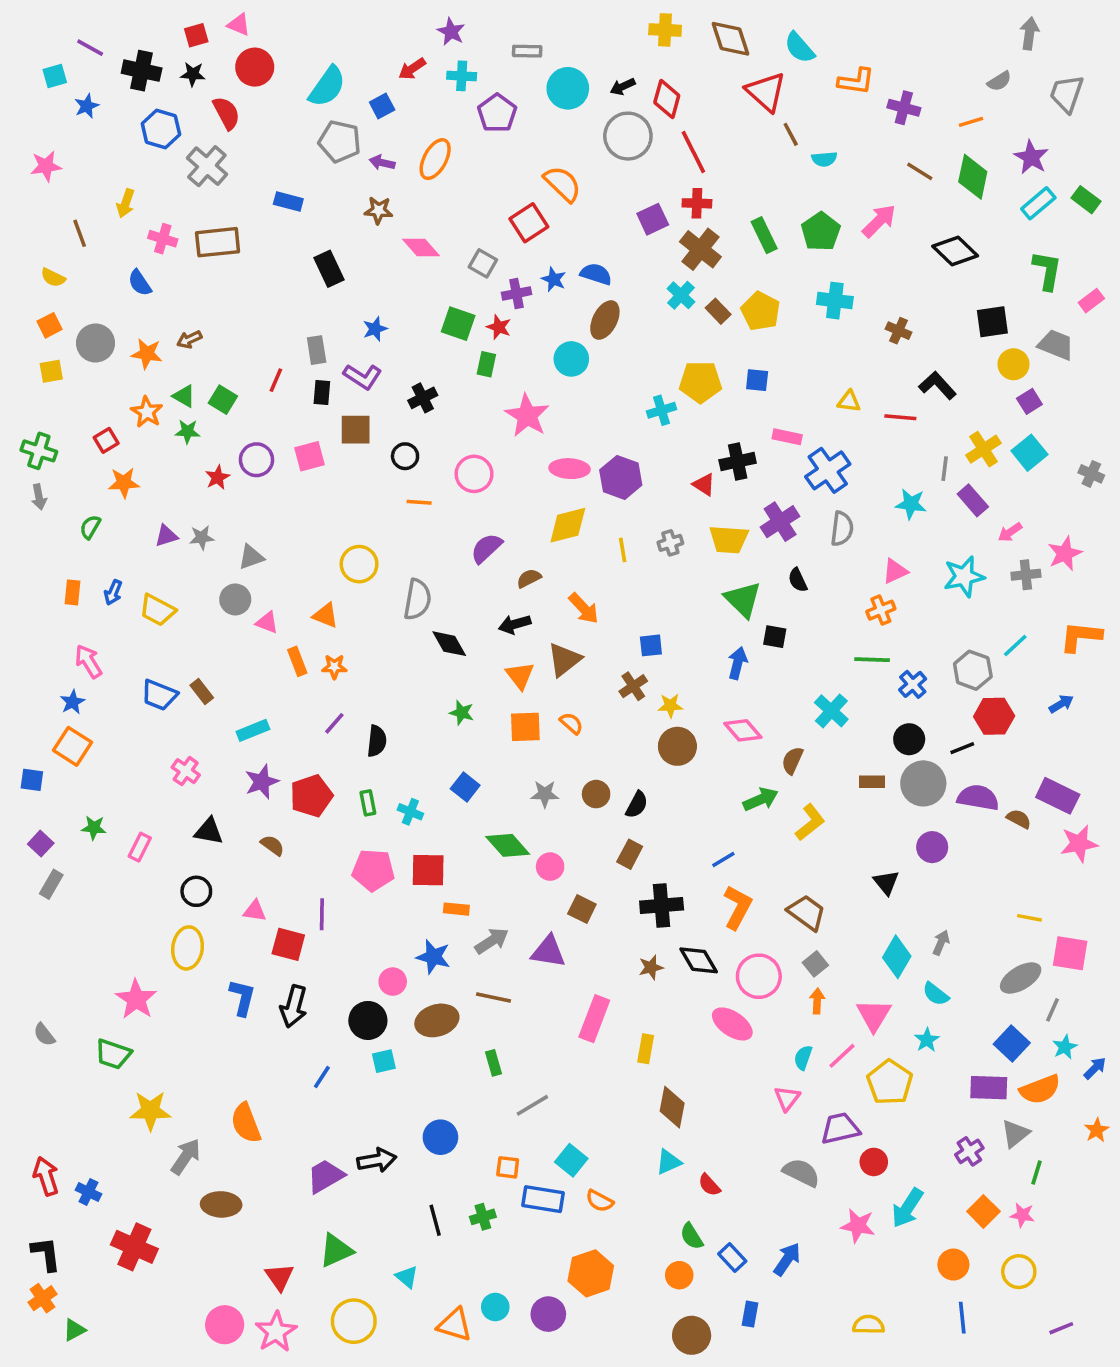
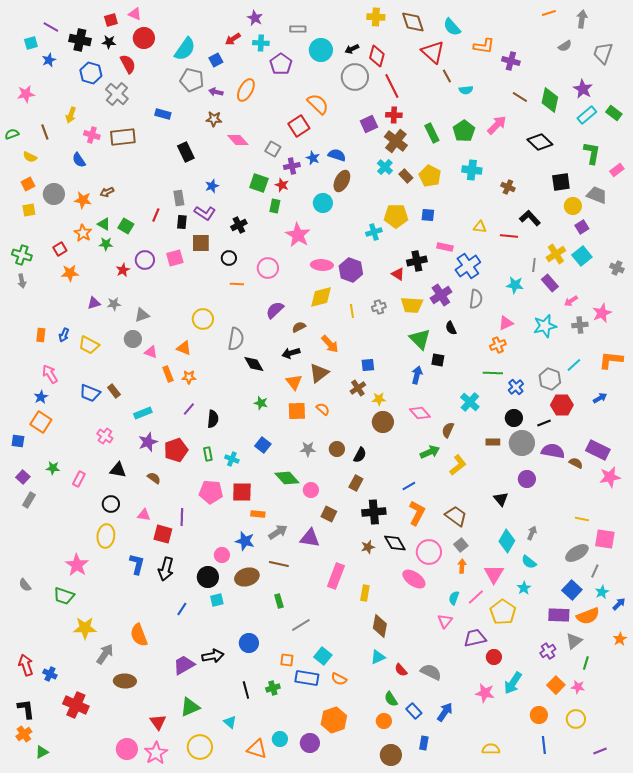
orange line: (971, 122) -> (549, 13), moved
green semicircle: (90, 527) -> (12, 134), moved, turned 40
gray semicircle: (801, 1173) -> (431, 672), moved

